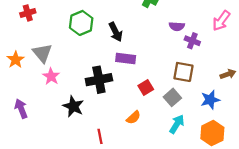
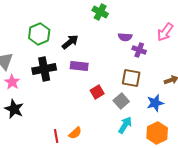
black arrow: (116, 32) -> (70, 42), turned -102
black cross: (99, 80) -> (44, 69), moved
black star: (73, 106) -> (14, 109), moved
orange semicircle: (133, 117) -> (75, 133), moved

